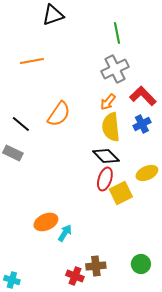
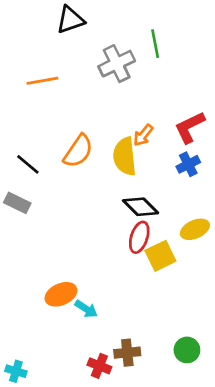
gray cross: (115, 69) -> (117, 64), moved
red L-shape: (143, 96) -> (190, 127), turned -72
yellow semicircle: (111, 127) -> (125, 156), moved
cyan arrow: (65, 233) -> (86, 309), turned 90

